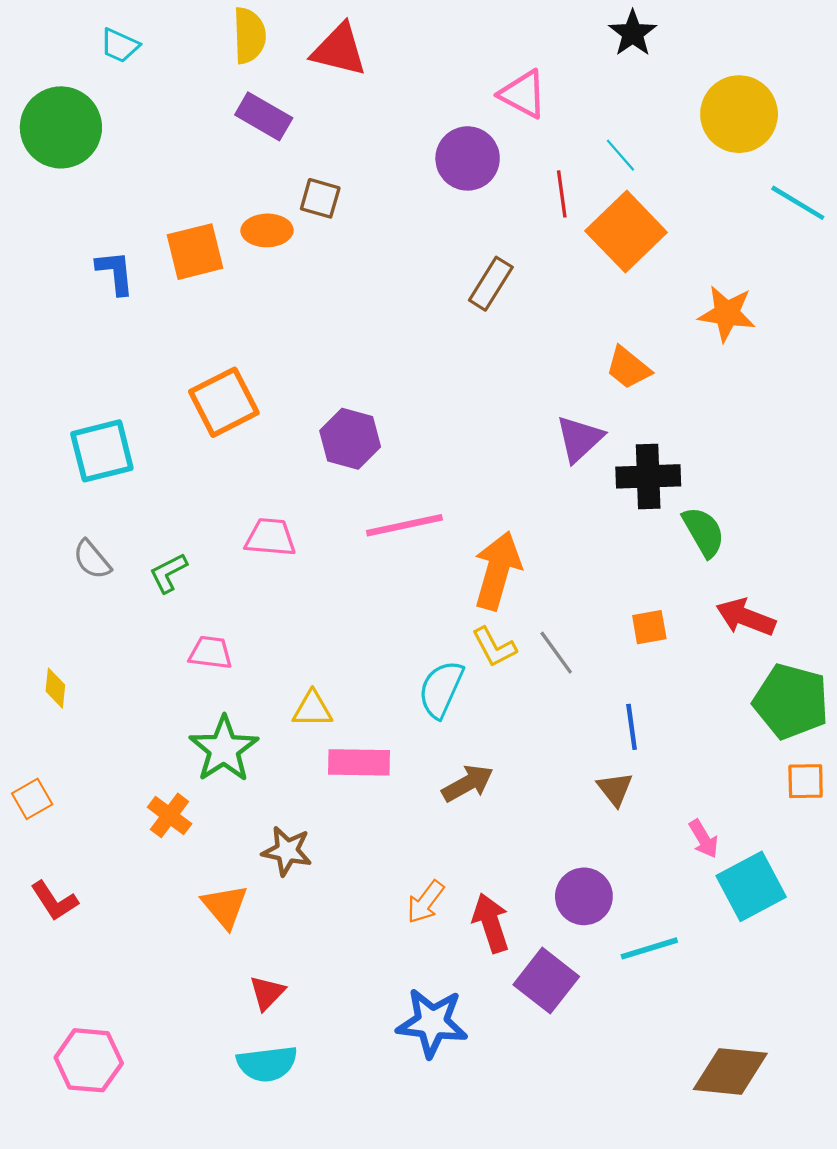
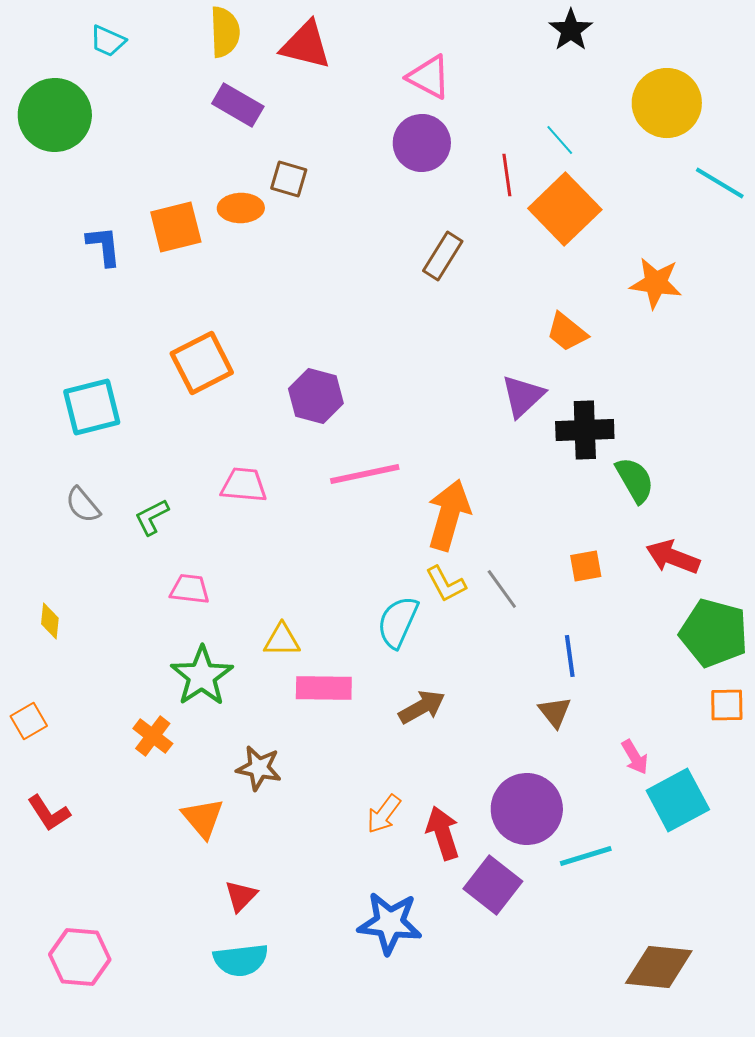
pink triangle: (523, 94) -> (429, 77), moved
purple circle: (584, 896) -> (527, 809), size x1.4

